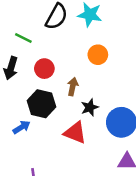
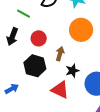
orange circle: (98, 55) -> (81, 30), size x1.5
blue arrow: (22, 127) -> (12, 89), moved

